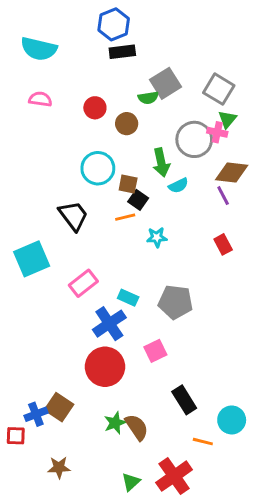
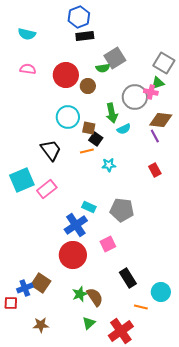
cyan semicircle: (39, 49) -> (27, 34), size x0.7
gray square: (219, 89) -> (164, 63), moved
red circle: (95, 108) -> (66, 75), size x1.6
green triangle: (227, 119) -> (158, 83), turned 32
pink rectangle: (83, 283) -> (47, 189), moved
green triangle: (131, 482) -> (89, 323), moved

